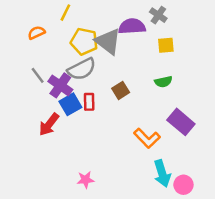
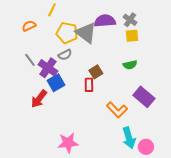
gray cross: (158, 15) -> (130, 20), moved
gray semicircle: (82, 69) -> (65, 55), size x0.6
red rectangle: (89, 102) -> (89, 85), moved
pink star: (85, 180) -> (68, 143), size x1.5

